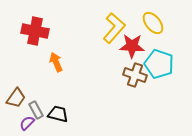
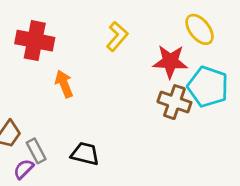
yellow L-shape: (114, 28) -> (117, 36), moved, size x0.7
black trapezoid: (58, 114) -> (85, 154), moved

